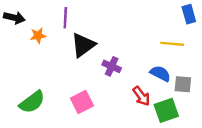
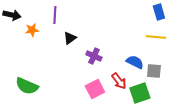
yellow line: (172, 44) -> (156, 37), moved
black triangle: (83, 45) -> (70, 38), size x0.6
green semicircle: (32, 102) -> (27, 86), turned 60
pink square: (82, 102) -> (95, 89), moved

